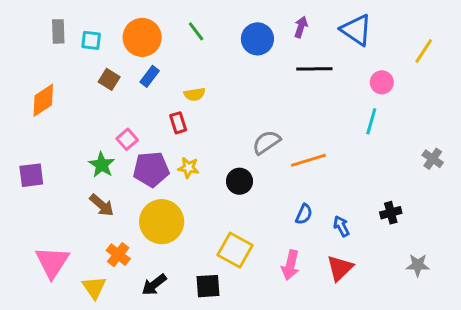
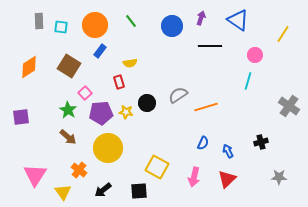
brown square: (109, 79) -> (69, 66), moved, size x1.6
gray cross: (433, 159) -> (289, 106), size x1.5
black circle: (239, 181) -> (147, 103), moved

